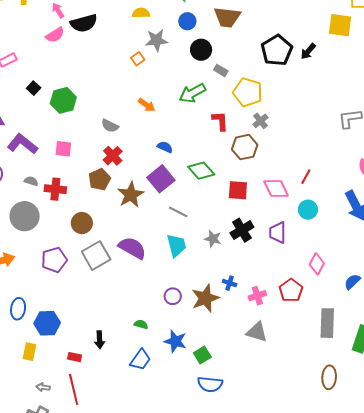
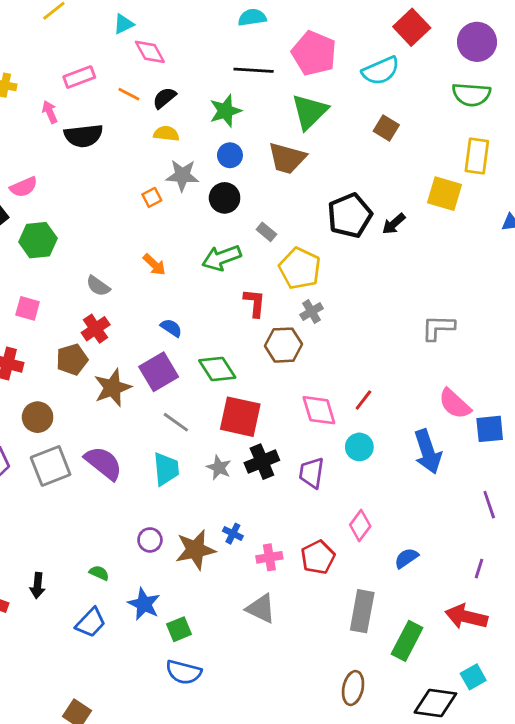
pink semicircle: (55, 35) -> (24, 187), moved
black circle: (201, 50) -> (225, 198), moved
red square: (238, 190) -> (240, 417), moved, size x1.4

